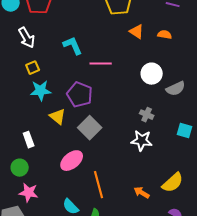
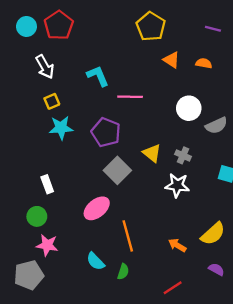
yellow triangle: (58, 117) -> (152, 153), moved

